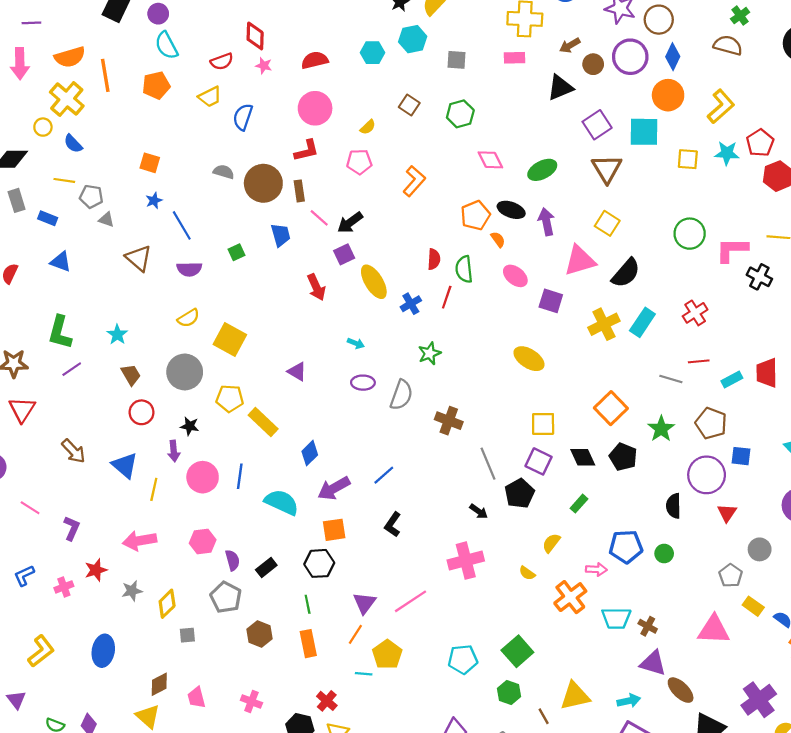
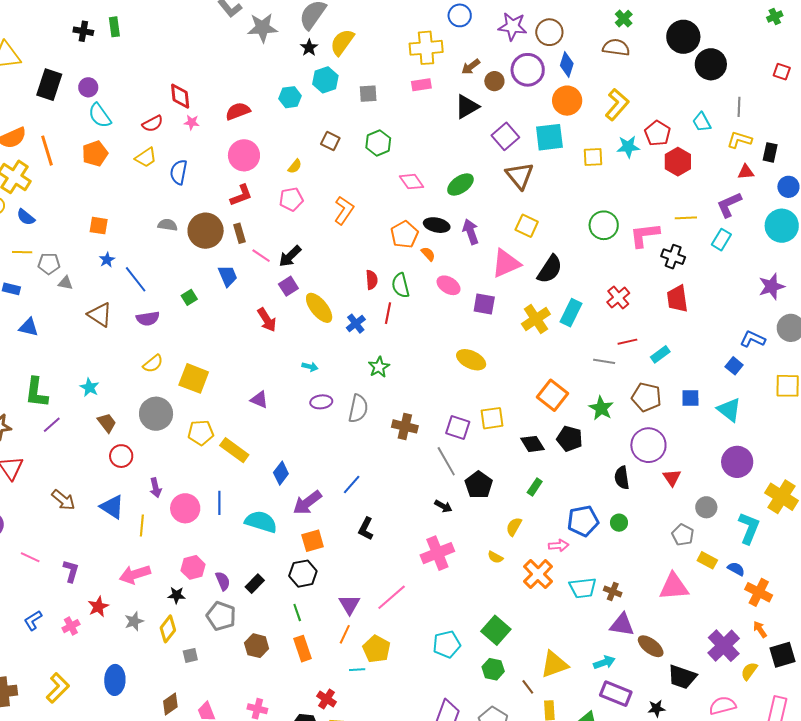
red trapezoid: (767, 373) -> (677, 299), moved
black star: (190, 426) -> (177, 595), moved
blue square: (741, 456) -> (690, 398), moved
purple square: (539, 461) -> (458, 427), moved

